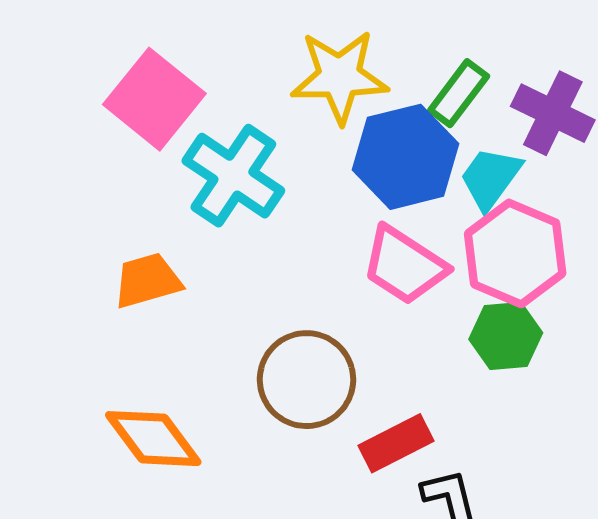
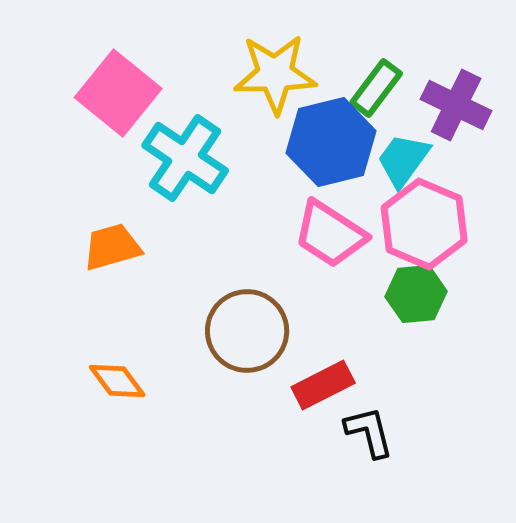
orange diamond: (153, 439) -> (117, 381), size x0.7

